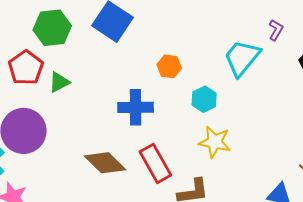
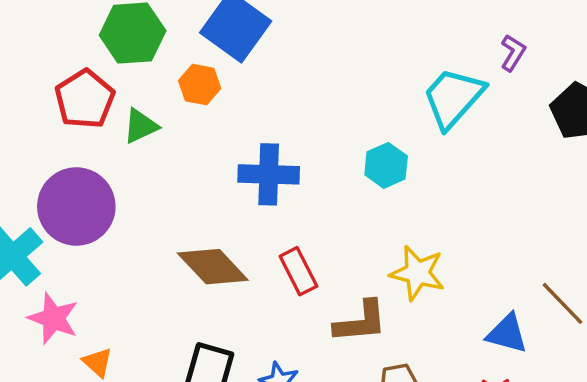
orange hexagon: (169, 66) -> (200, 85), moved
yellow star: (215, 142) -> (417, 273), moved
red rectangle: (155, 163) -> (298, 271), size x0.7

